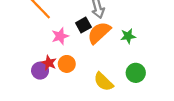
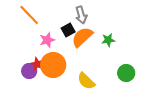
orange circle: (67, 64) -> (53, 65), size x1.6
green circle: (136, 73) -> (126, 73), moved

